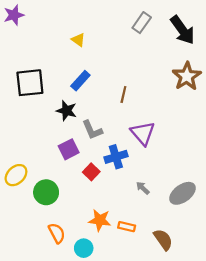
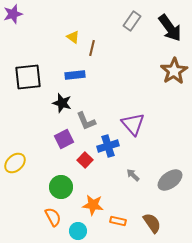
blue rectangle: (80, 81) -> (75, 75), turned 42
brown line: (123, 95) -> (92, 48), moved
green circle: (46, 192) -> (61, 187), moved
orange rectangle: (127, 227) -> (118, 221), moved

